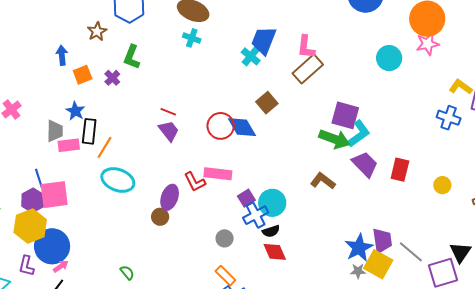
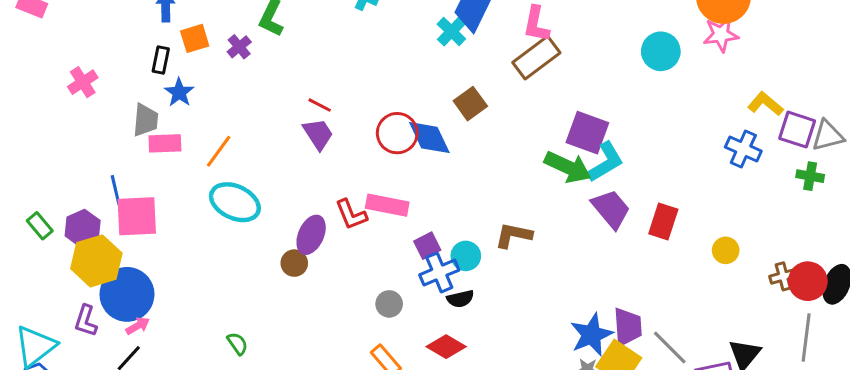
black rectangle: (89, 131) -> (161, 60), moved, size x0.7
brown L-shape: (323, 181) -> (513, 235), moved, turned -30
purple hexagon: (33, 200) -> (83, 228), moved
cyan circle: (272, 203) -> (466, 256), size x0.7
red diamond: (275, 252) -> (446, 347), moved, turned -40

